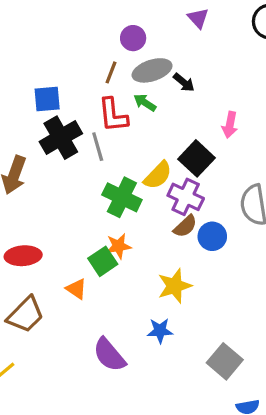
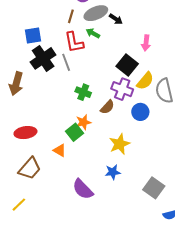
yellow semicircle: (158, 175) -> (145, 81), moved
green cross: (122, 197) -> (83, 92), size x0.7
brown semicircle: (185, 226) -> (107, 107), moved

